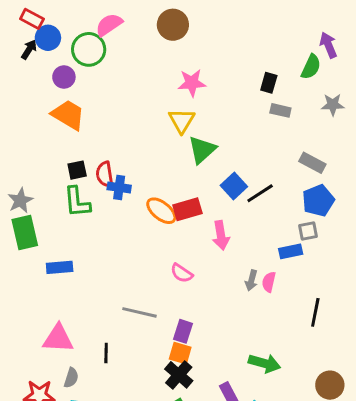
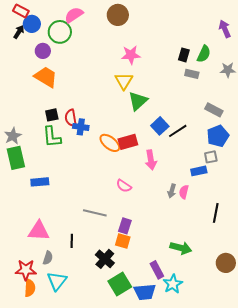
green semicircle: (311, 67) -> (204, 54), moved
black cross: (179, 375) -> (105, 259), moved

